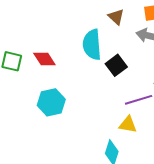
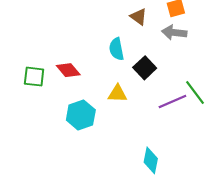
cyan semicircle: (92, 45) -> (117, 49), size x0.7
yellow triangle: (128, 125) -> (117, 94), moved

